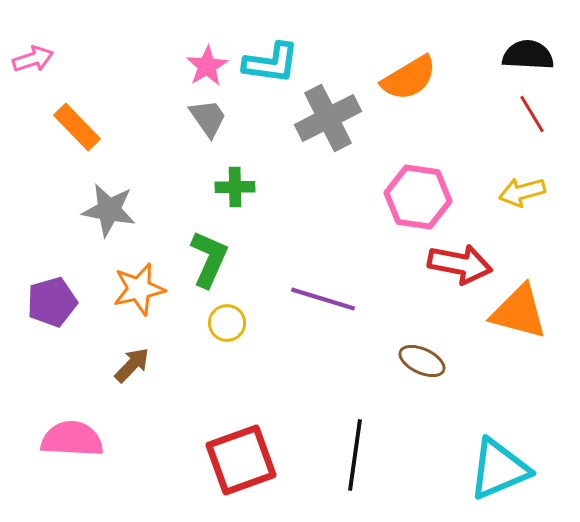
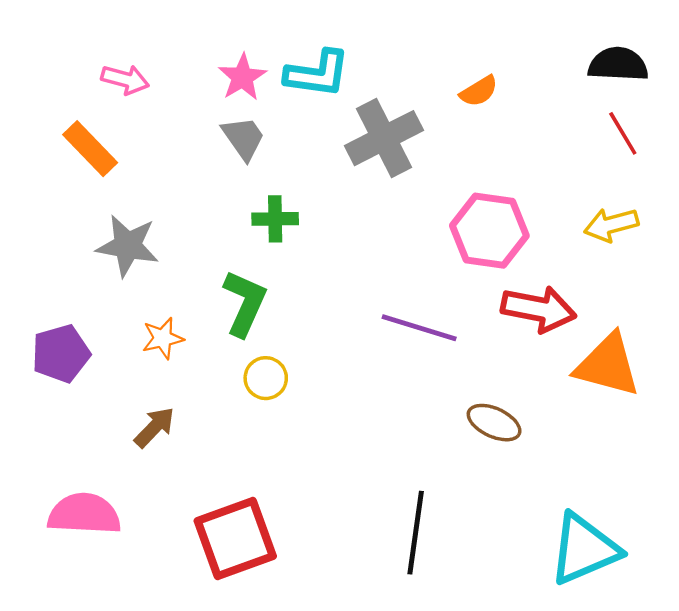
pink arrow: (33, 59) -> (125, 80), moved, turned 33
orange semicircle: (409, 78) -> (479, 91), size x0.6
orange star: (139, 289) -> (163, 338), size x0.7
purple line: (323, 299) -> (419, 328), moved
red square: (241, 460) -> (235, 539), moved

